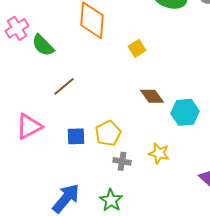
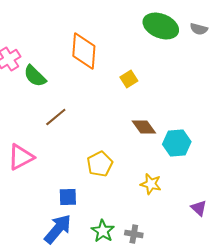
blue square: (76, 136) -> (68, 197), moved
gray cross: (122, 161) -> (134, 234), moved

